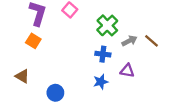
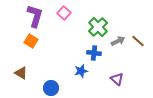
purple triangle: (127, 71) -> (117, 79), moved, turned 32
blue star: (101, 82) -> (81, 71), moved

